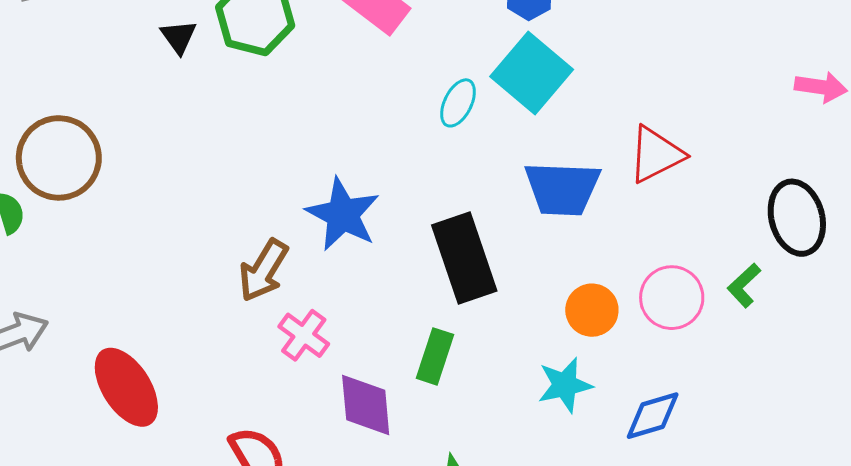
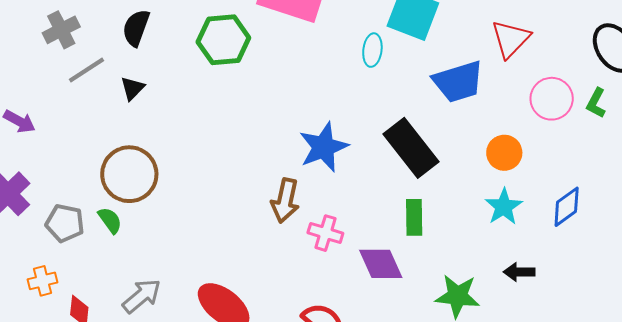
black triangle: (179, 37) -> (132, 88), moved, turned 40
blue star: (343, 214) -> (324, 147), turned -30
pink circle: (672, 298) -> (552, 99), moved

